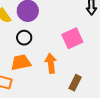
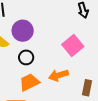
orange arrow: (51, 63) -> (59, 75), turned -84

